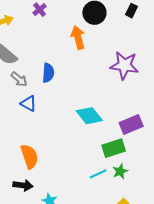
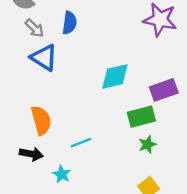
blue triangle: (29, 103) -> (44, 58), size x1.4
cyan diamond: (89, 116) -> (115, 76), turned -68
cyan line: (98, 174) -> (81, 143), moved

